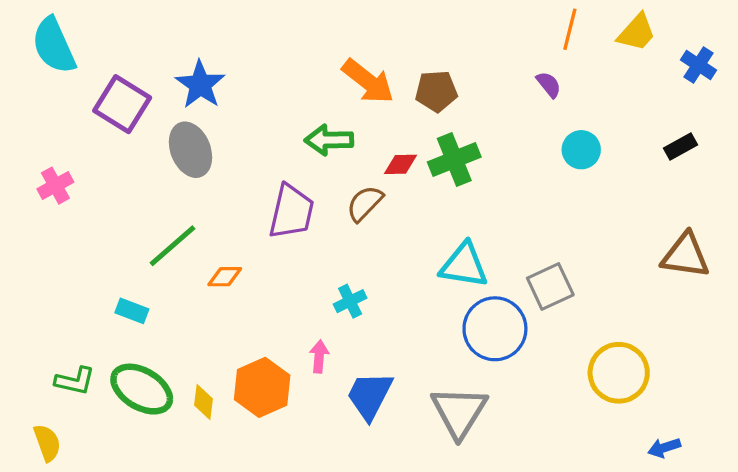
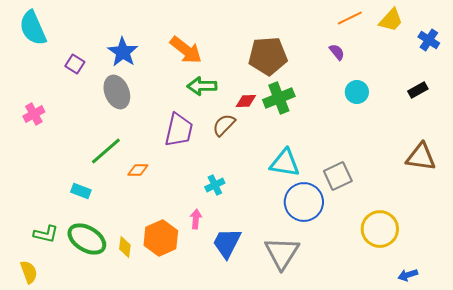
orange line: (570, 29) -> (350, 18), turned 50
orange arrow: (368, 81) -> (186, 50), moved
brown pentagon: (436, 91) -> (268, 56), size x1.5
purple square: (122, 104) -> (75, 64), size x0.6

